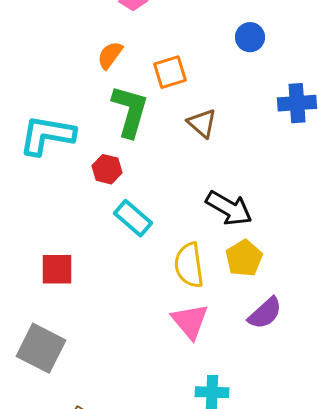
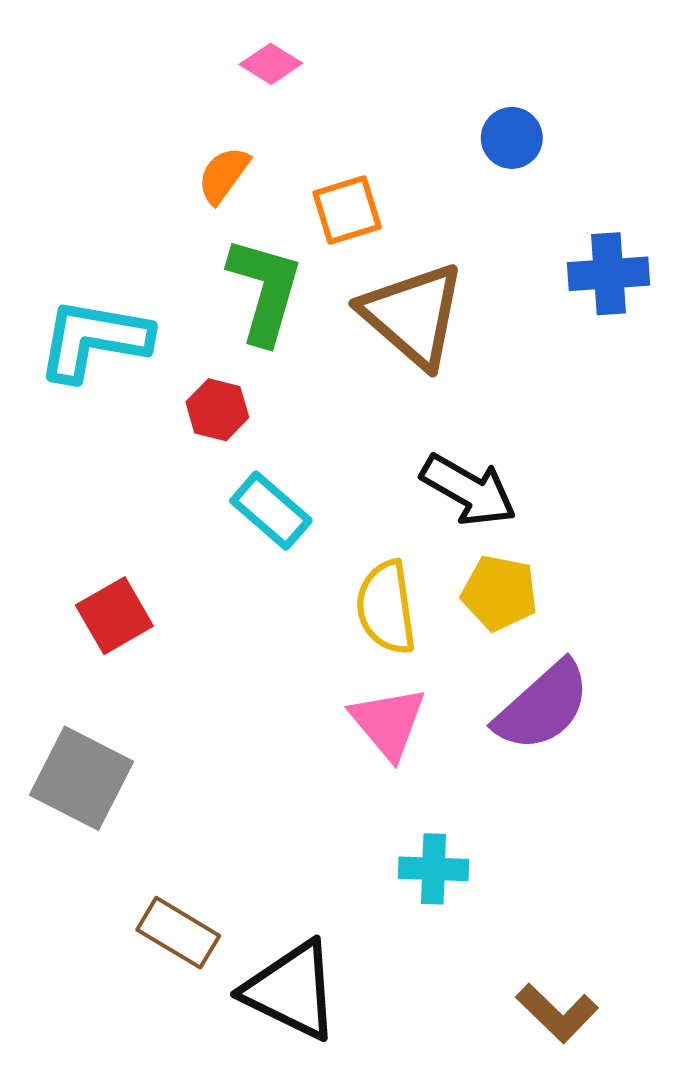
brown triangle: (202, 123) -> (413, 315), size x1.8
yellow pentagon: (244, 258) -> (499, 593), turned -30
red square: (57, 269) -> (114, 616), turned -30
purple semicircle: (265, 313) -> (543, 706), size x1.4

